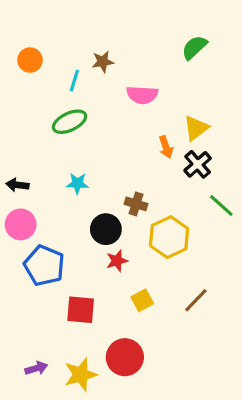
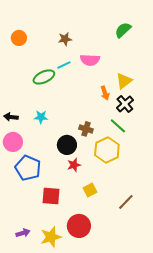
cyan line: (74, 81) -> (64, 65), moved, turned 48
cyan star: (77, 183) -> (41, 117), moved
green line: (221, 205) -> (118, 126), moved
brown line: (196, 300) -> (126, 202), moved

